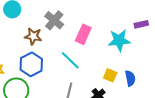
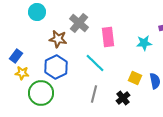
pink rectangle: (83, 34) -> (108, 37), turned -30
cyan star: (119, 40) -> (144, 43), size x0.7

